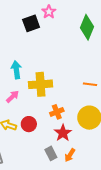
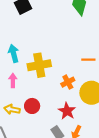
pink arrow: (13, 96) -> (13, 80), turned -40
orange cross: (57, 112) -> (68, 82), moved

